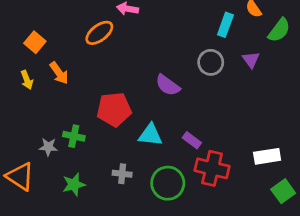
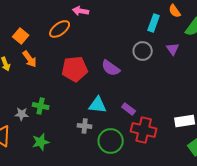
orange square: (35, 42) -> (21, 36), moved
red pentagon: (114, 109) -> (75, 69), moved
gray cross: (122, 174) -> (85, 126), moved

